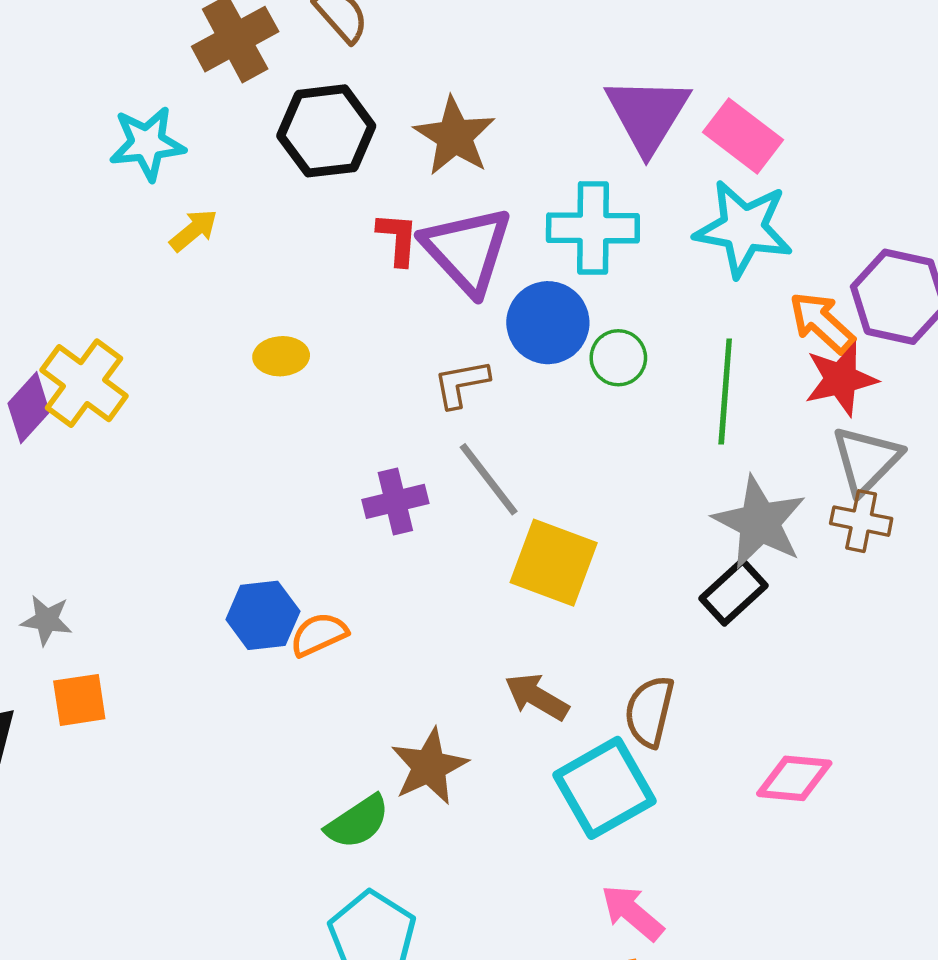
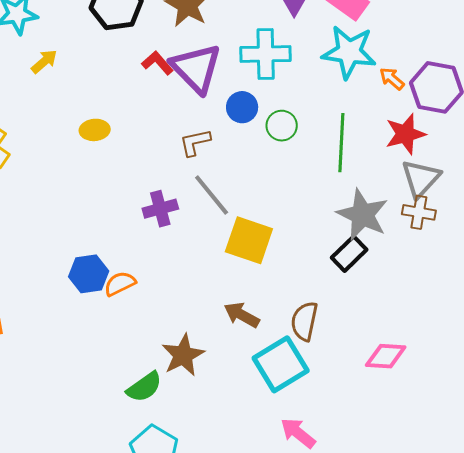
red L-shape: (398, 239) -> (157, 63), turned -44
blue circle: (548, 323) -> (242, 107), size x0.7
orange arrow: (822, 323) -> (392, 79), moved, size x0.7

